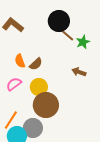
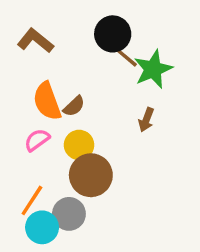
green star: (83, 42) -> (153, 69), size x1.6
orange semicircle: (20, 61) -> (47, 101), size x1.6
brown arrow: (79, 72) -> (146, 120), turned -88

